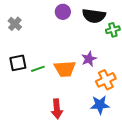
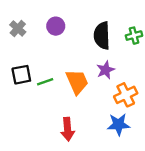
purple circle: (63, 12) -> (56, 26), moved
black semicircle: (94, 16) -> (102, 36), moved, turned 80
orange trapezoid: (65, 69) -> (77, 82), turned -110

